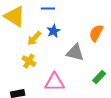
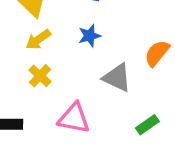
yellow arrow: (34, 38) -> (38, 40), moved

